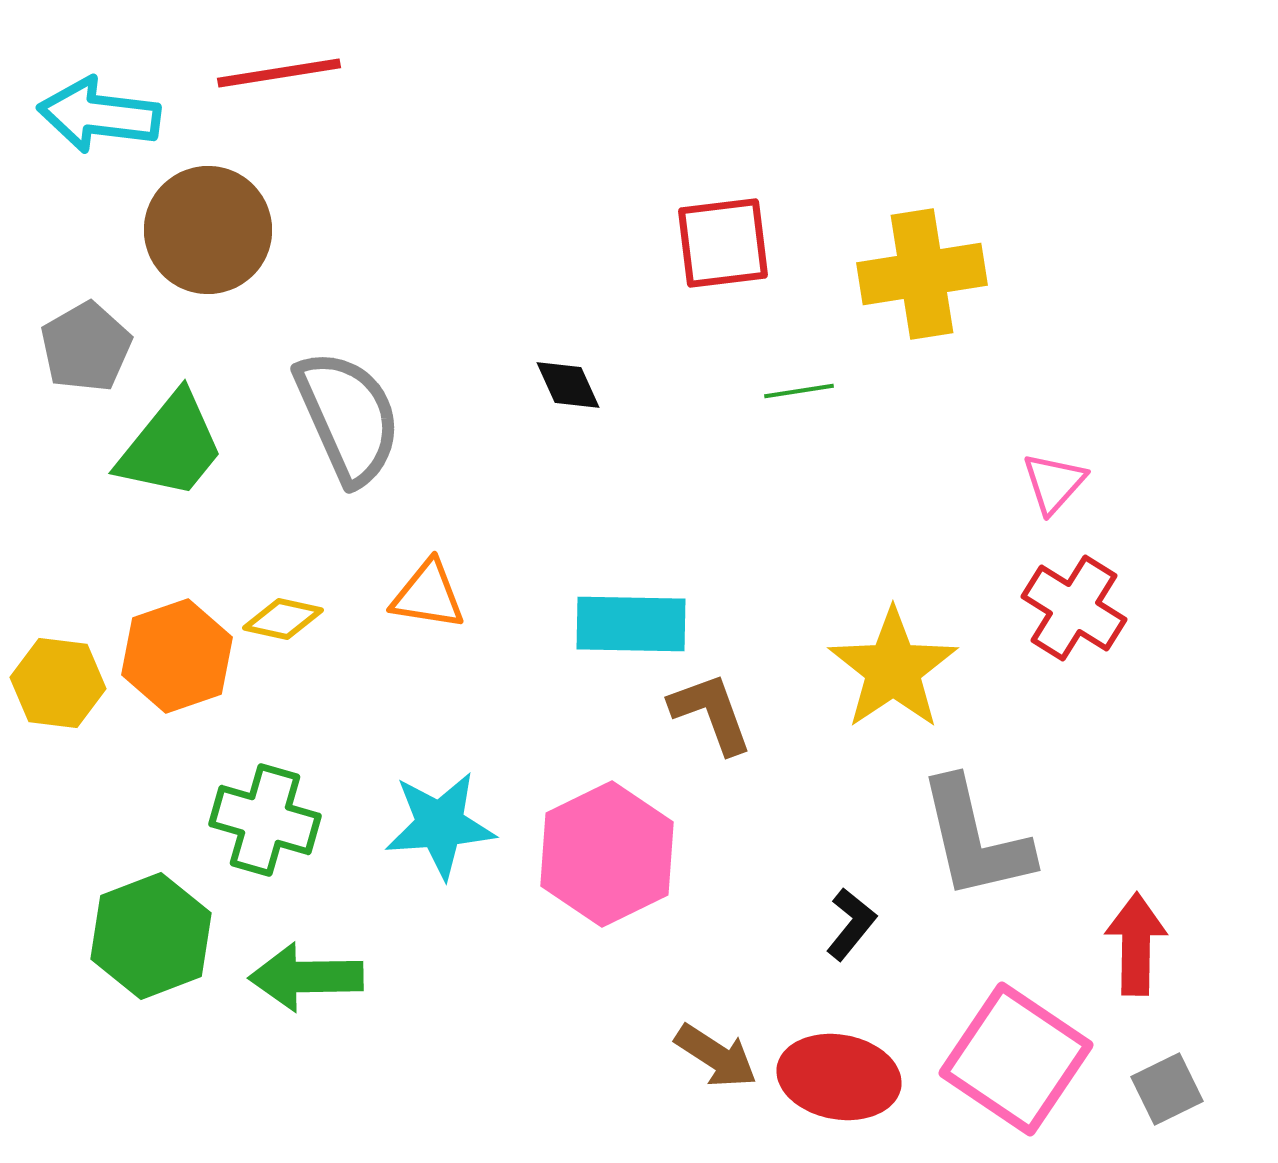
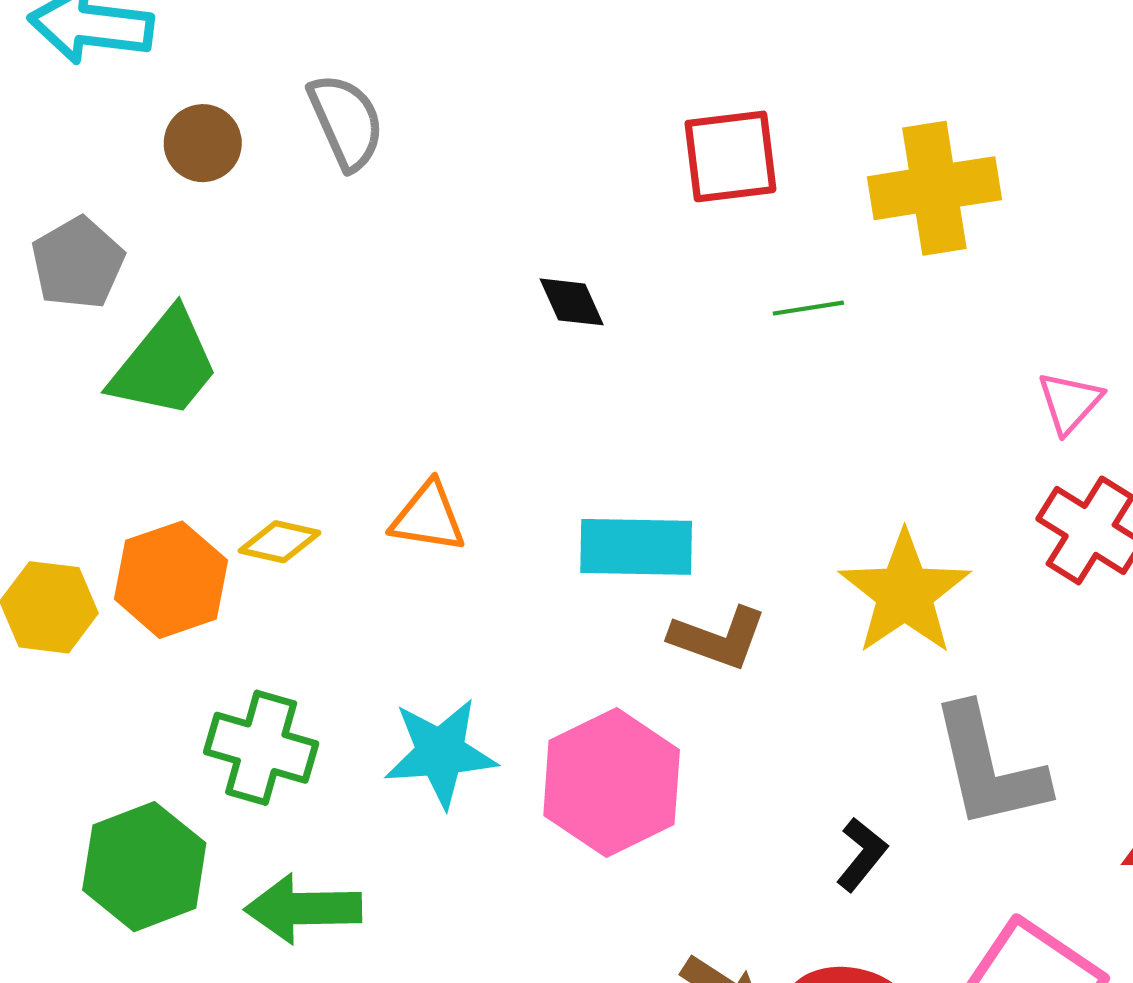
brown circle: (208, 230) -> (203, 143), size x0.6
gray semicircle: (348, 417) -> (346, 122), moved, size x0.7
brown L-shape: (711, 713) -> (718, 638), turned 130

